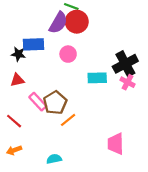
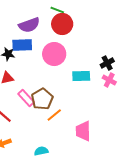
purple semicircle: (58, 23) -> (29, 25), moved, turned 40
pink circle: (68, 54) -> (54, 54), size x1.5
black cross: (125, 64) -> (107, 63), size x0.6
pink trapezoid: (116, 144) -> (83, 131), moved

